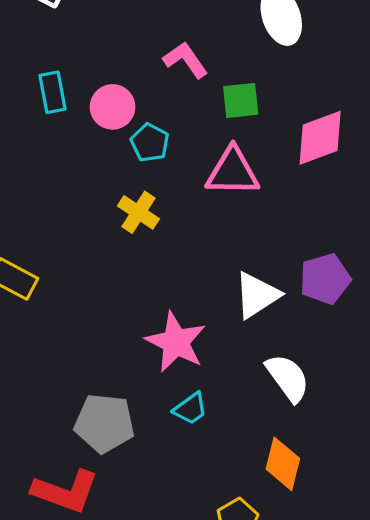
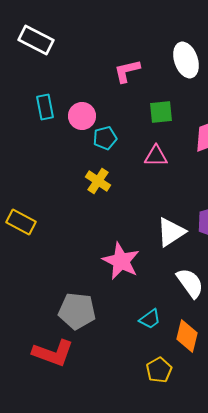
pink L-shape: (186, 60) -> (127, 71), moved, turned -68
cyan pentagon: (150, 143) -> (105, 138), turned 30
pink triangle: (233, 172) -> (156, 156), size x0.7
cyan trapezoid: (190, 409) -> (150, 319), moved

